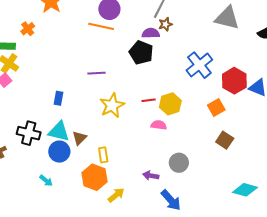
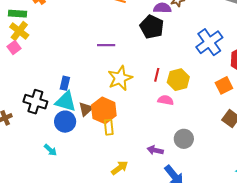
blue rectangle: (58, 98) -> (65, 83), moved
red line: (149, 100) -> (157, 75), turned -72
orange hexagon: (94, 177) -> (104, 110), moved

